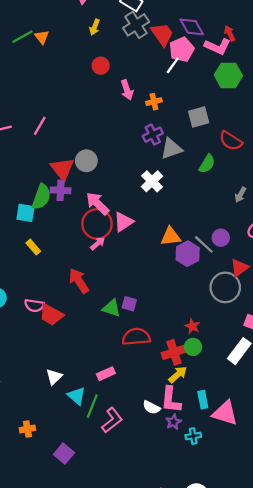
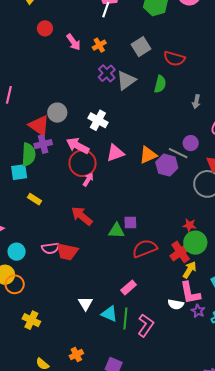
white cross: (152, 181) -> (98, 120), moved
pink triangle: (124, 222) -> (115, 153), moved, turned 30
green circle: (193, 347) -> (195, 243), size x1.5

